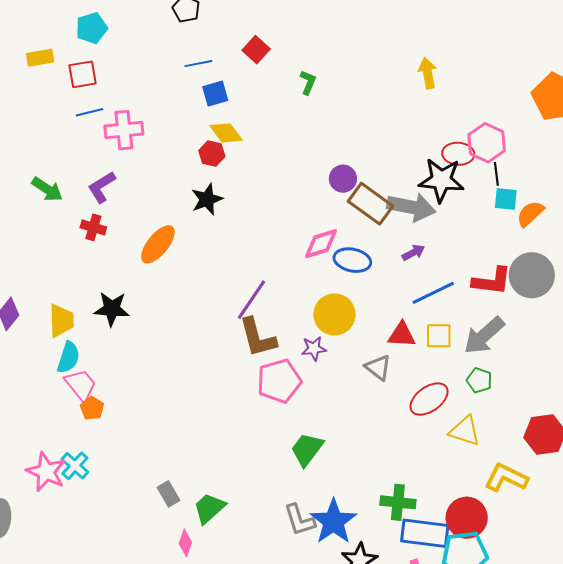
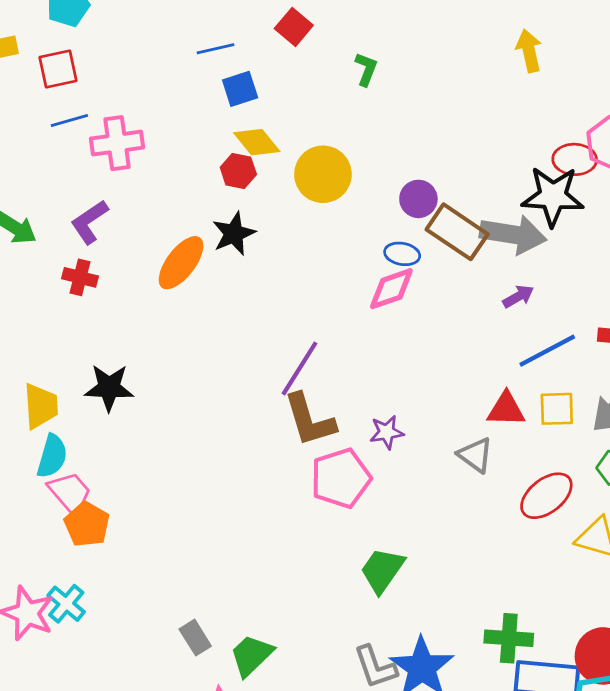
orange ellipse: (158, 244) -> (181, 263), moved
blue ellipse: (352, 260) -> (402, 254), moved, size x0.7
yellow circle: (334, 314) -> (323, 174), moved
orange pentagon: (92, 408) -> (87, 524), size x1.4

